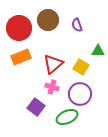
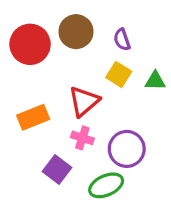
orange rectangle: (21, 57) -> (33, 117), moved
yellow square: (81, 67) -> (119, 74), moved

